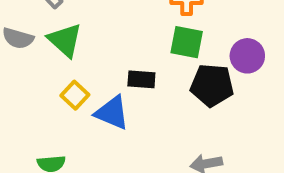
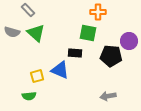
green square: (187, 42) -> (88, 33), moved
yellow square: (75, 95) -> (37, 76), moved, turned 32

